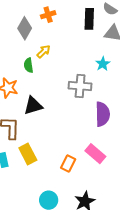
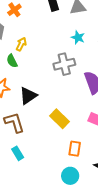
yellow rectangle: (28, 154) -> (59, 119), moved
orange rectangle: (68, 163) -> (75, 149), moved

